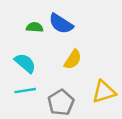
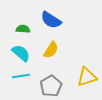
green semicircle: (35, 27) -> (23, 29), moved
yellow semicircle: (73, 60) -> (51, 50), moved

